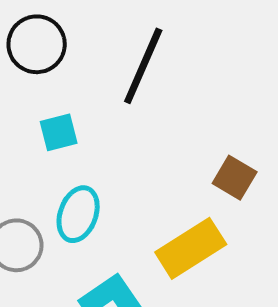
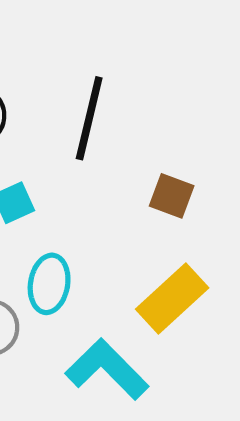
brown square: (235, 178) -> (172, 196), moved

